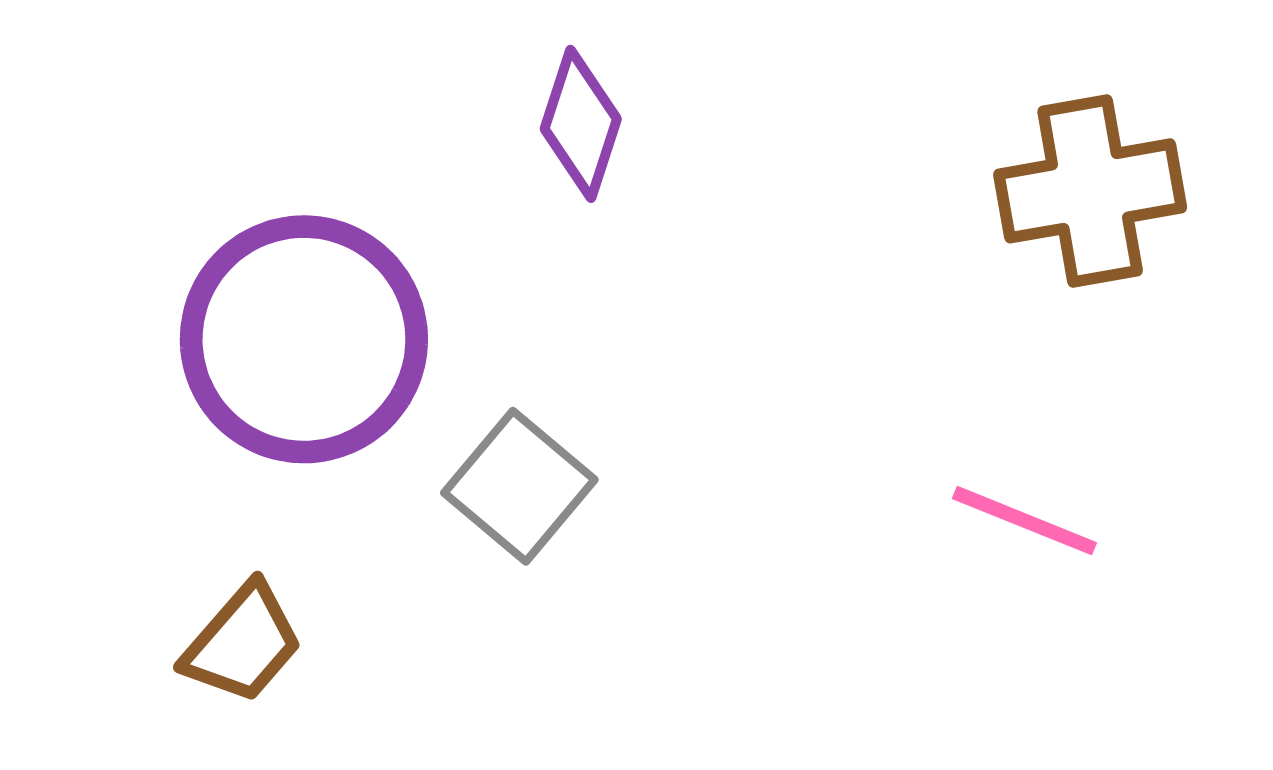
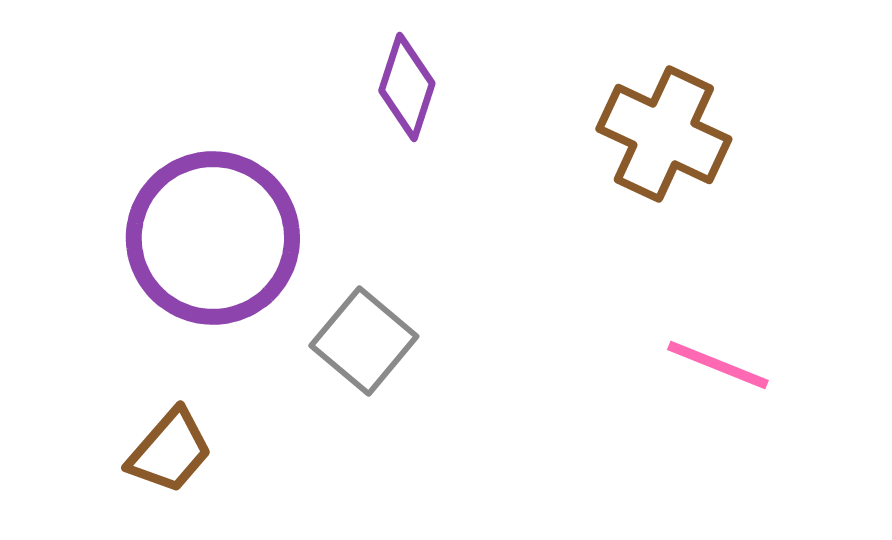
brown cross: (1090, 191) -> (664, 134), moved, turned 35

